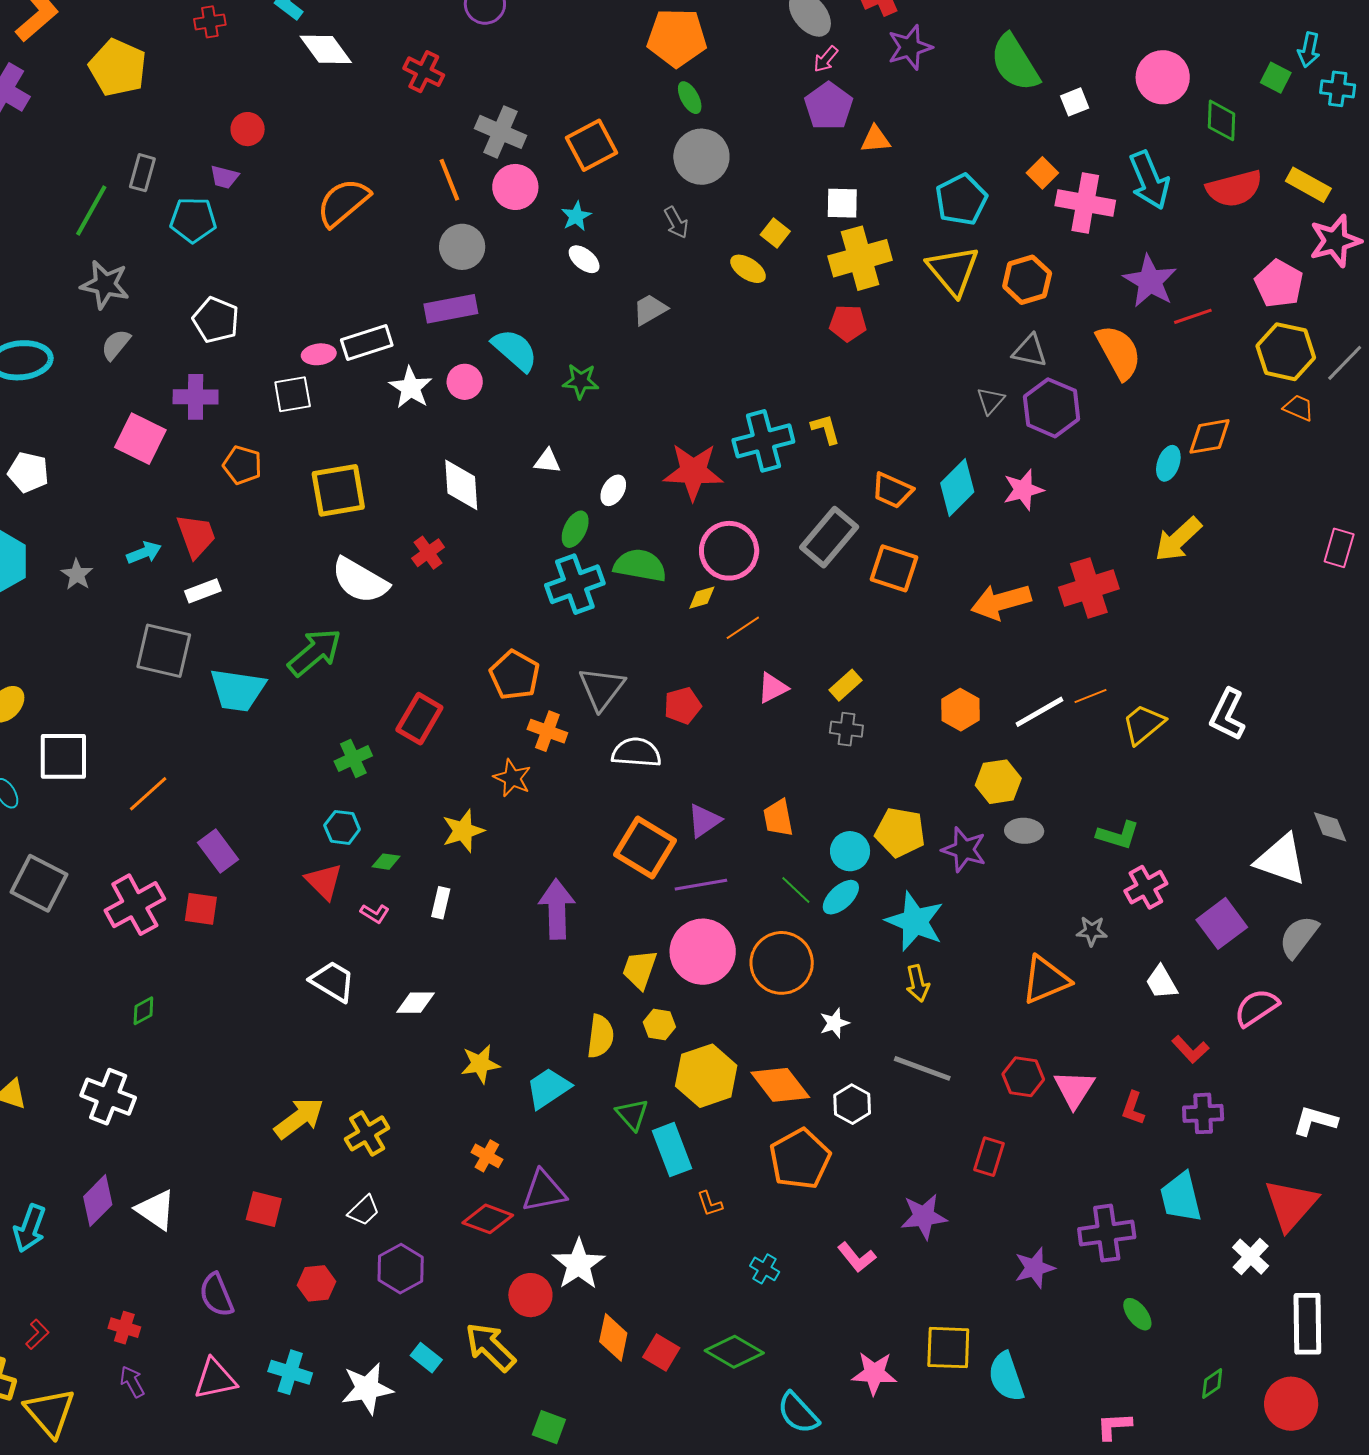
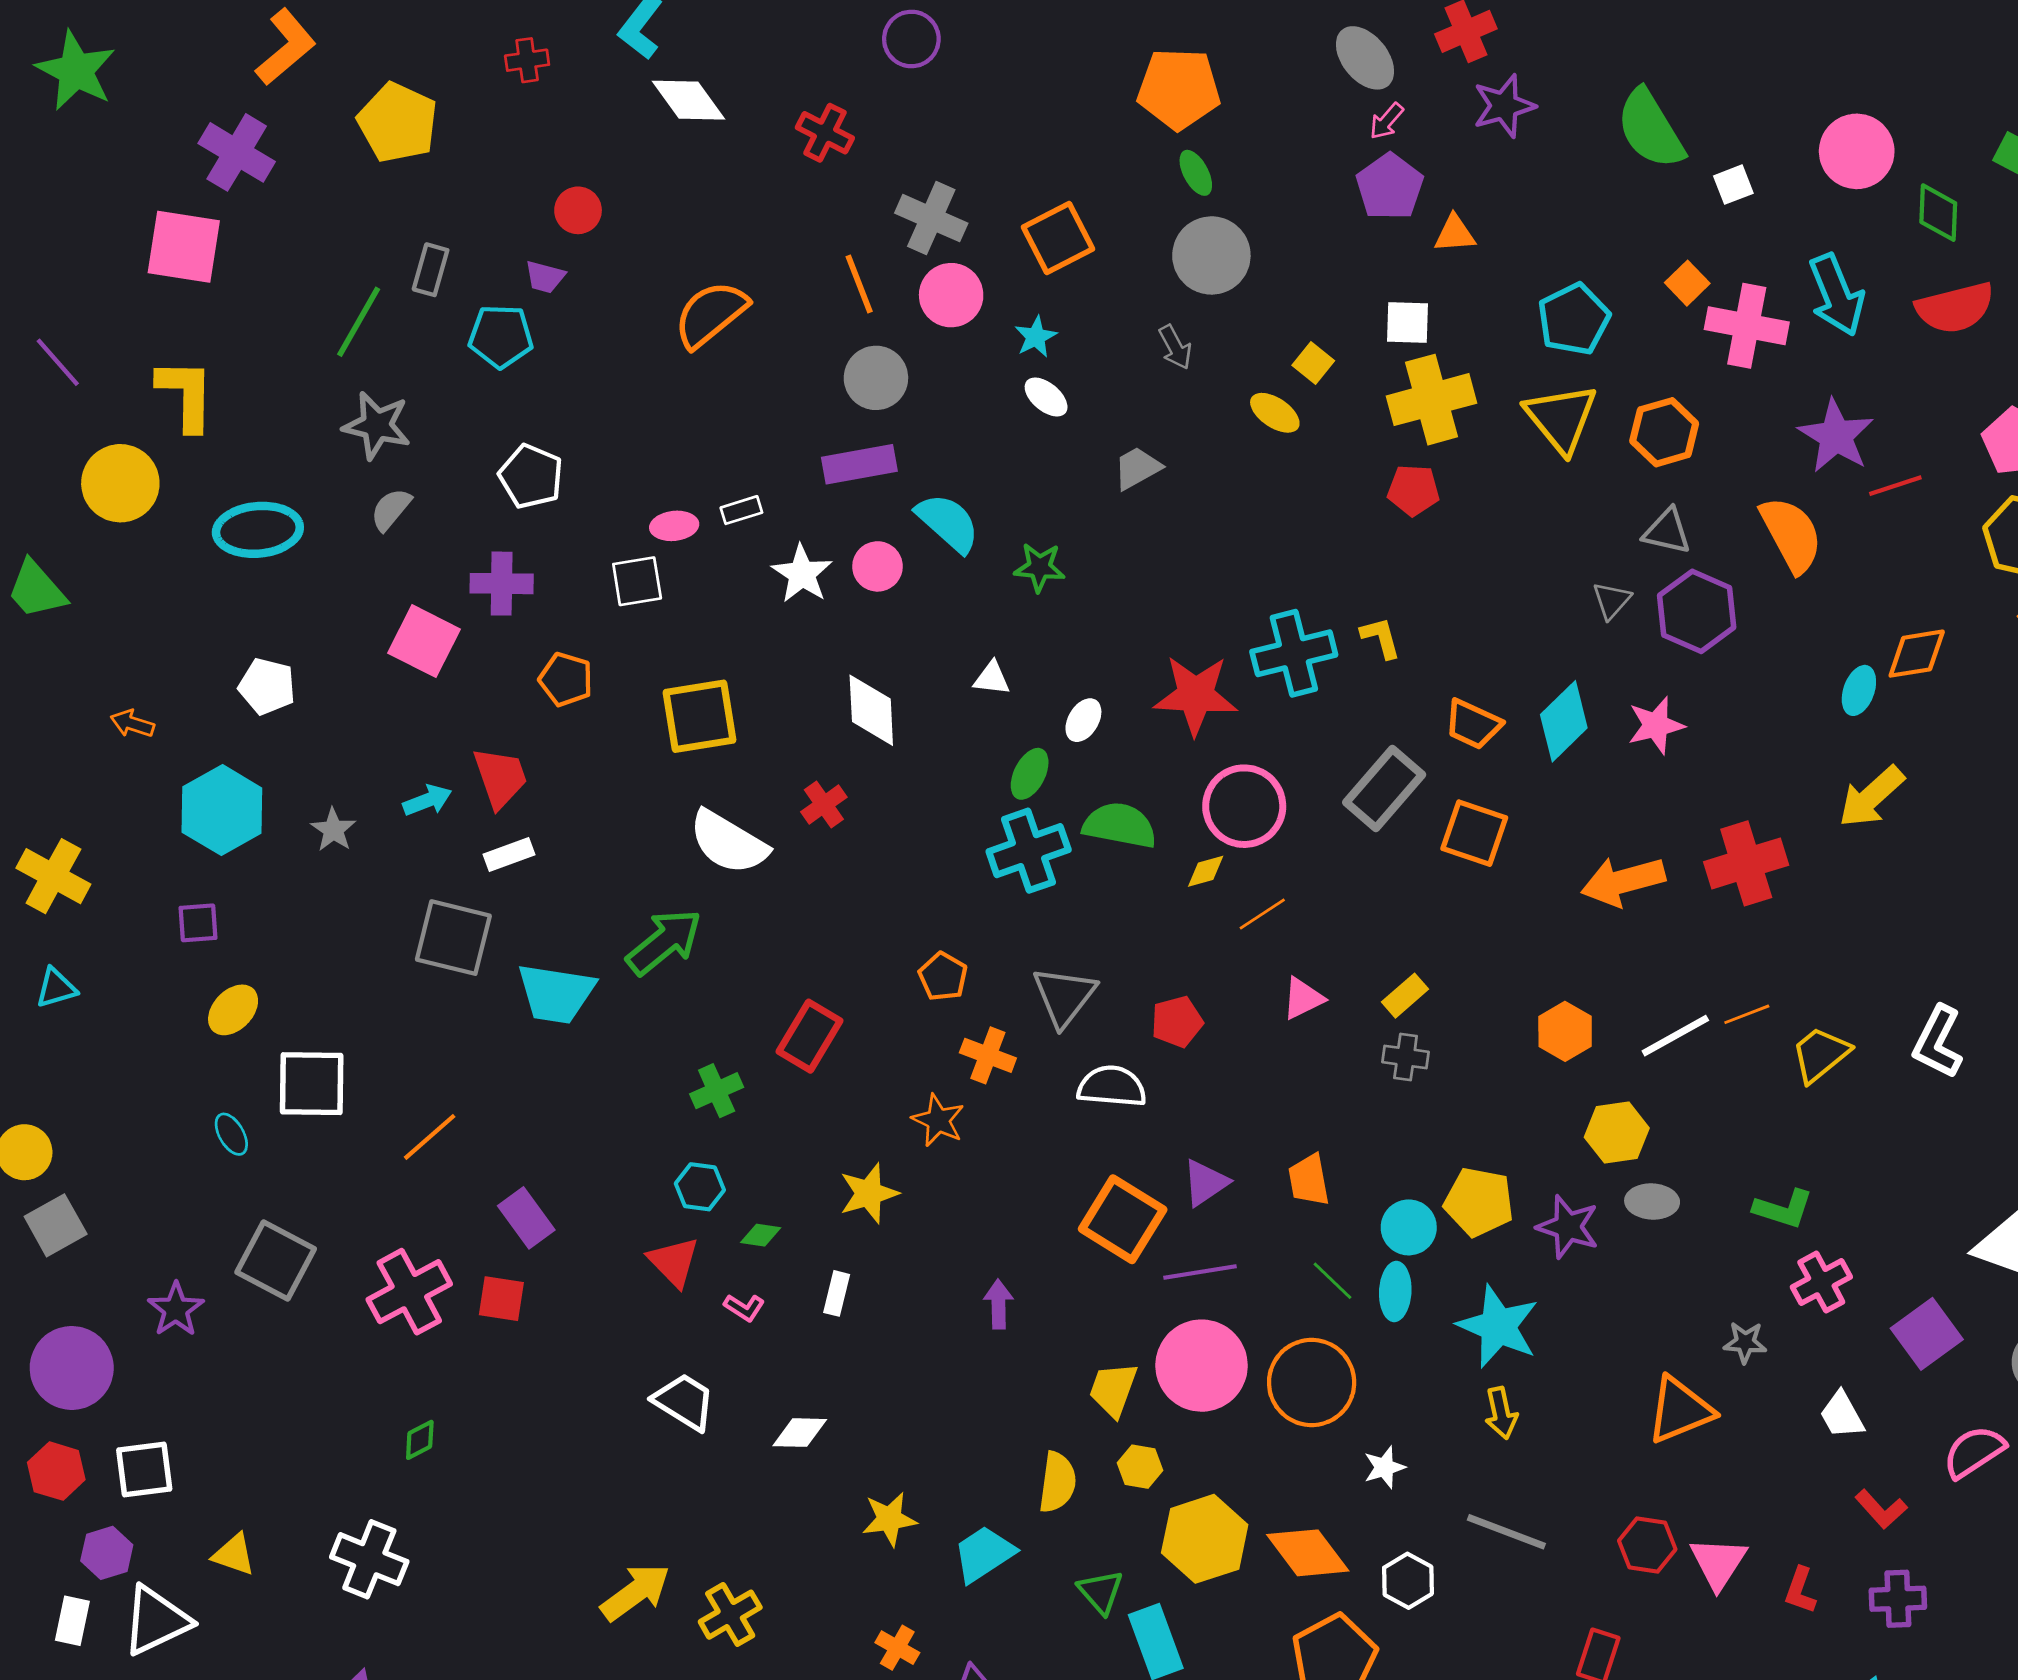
white rectangle: (367, 342) -> (741, 510), size x0.6
orange pentagon: (515, 675) -> (943, 977), size x0.7
cyan ellipse: (841, 897) -> (1395, 1291), turned -45
purple arrow: (557, 909) -> (998, 1304), size x0.6

